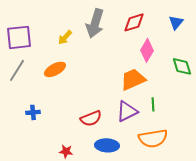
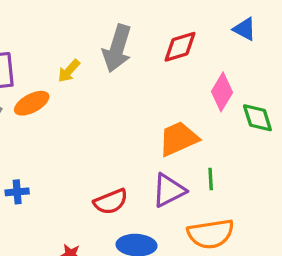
blue triangle: (176, 22) -> (245, 29), moved, turned -42
pink diamond: (147, 50) -> (222, 92), moved
orange ellipse: (55, 69) -> (32, 103), moved

